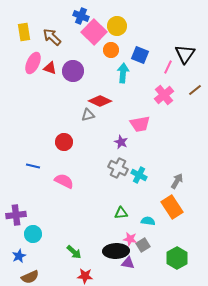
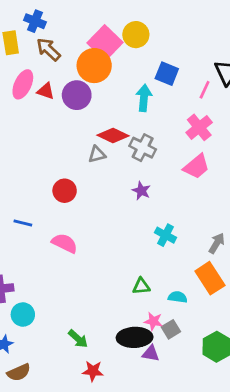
blue cross: (81, 16) -> (35, 21), moved
orange circle: (111, 50) -> (94, 66), moved, size x1.6
pink trapezoid: (140, 124) -> (196, 166), moved, turned -30
gray cross: (118, 168) -> (143, 148), moved

